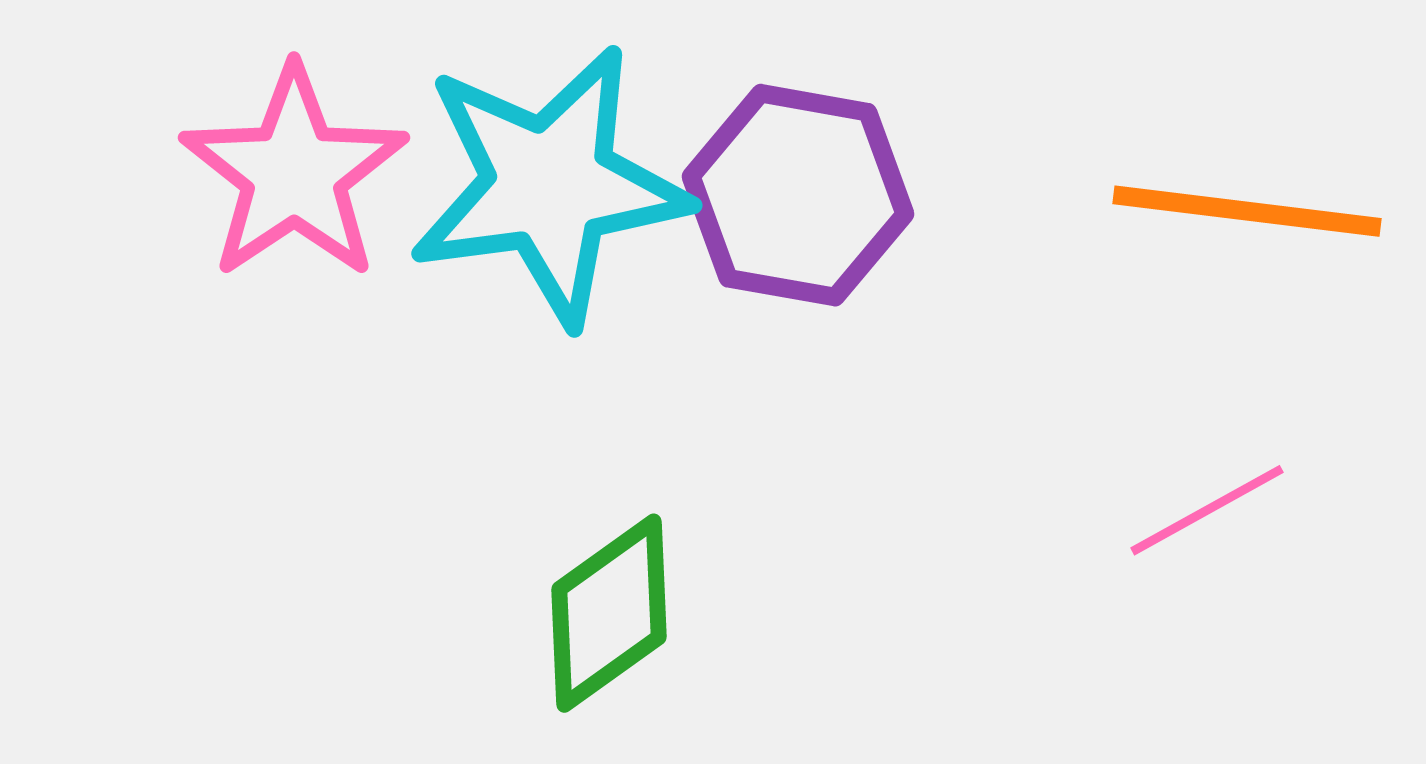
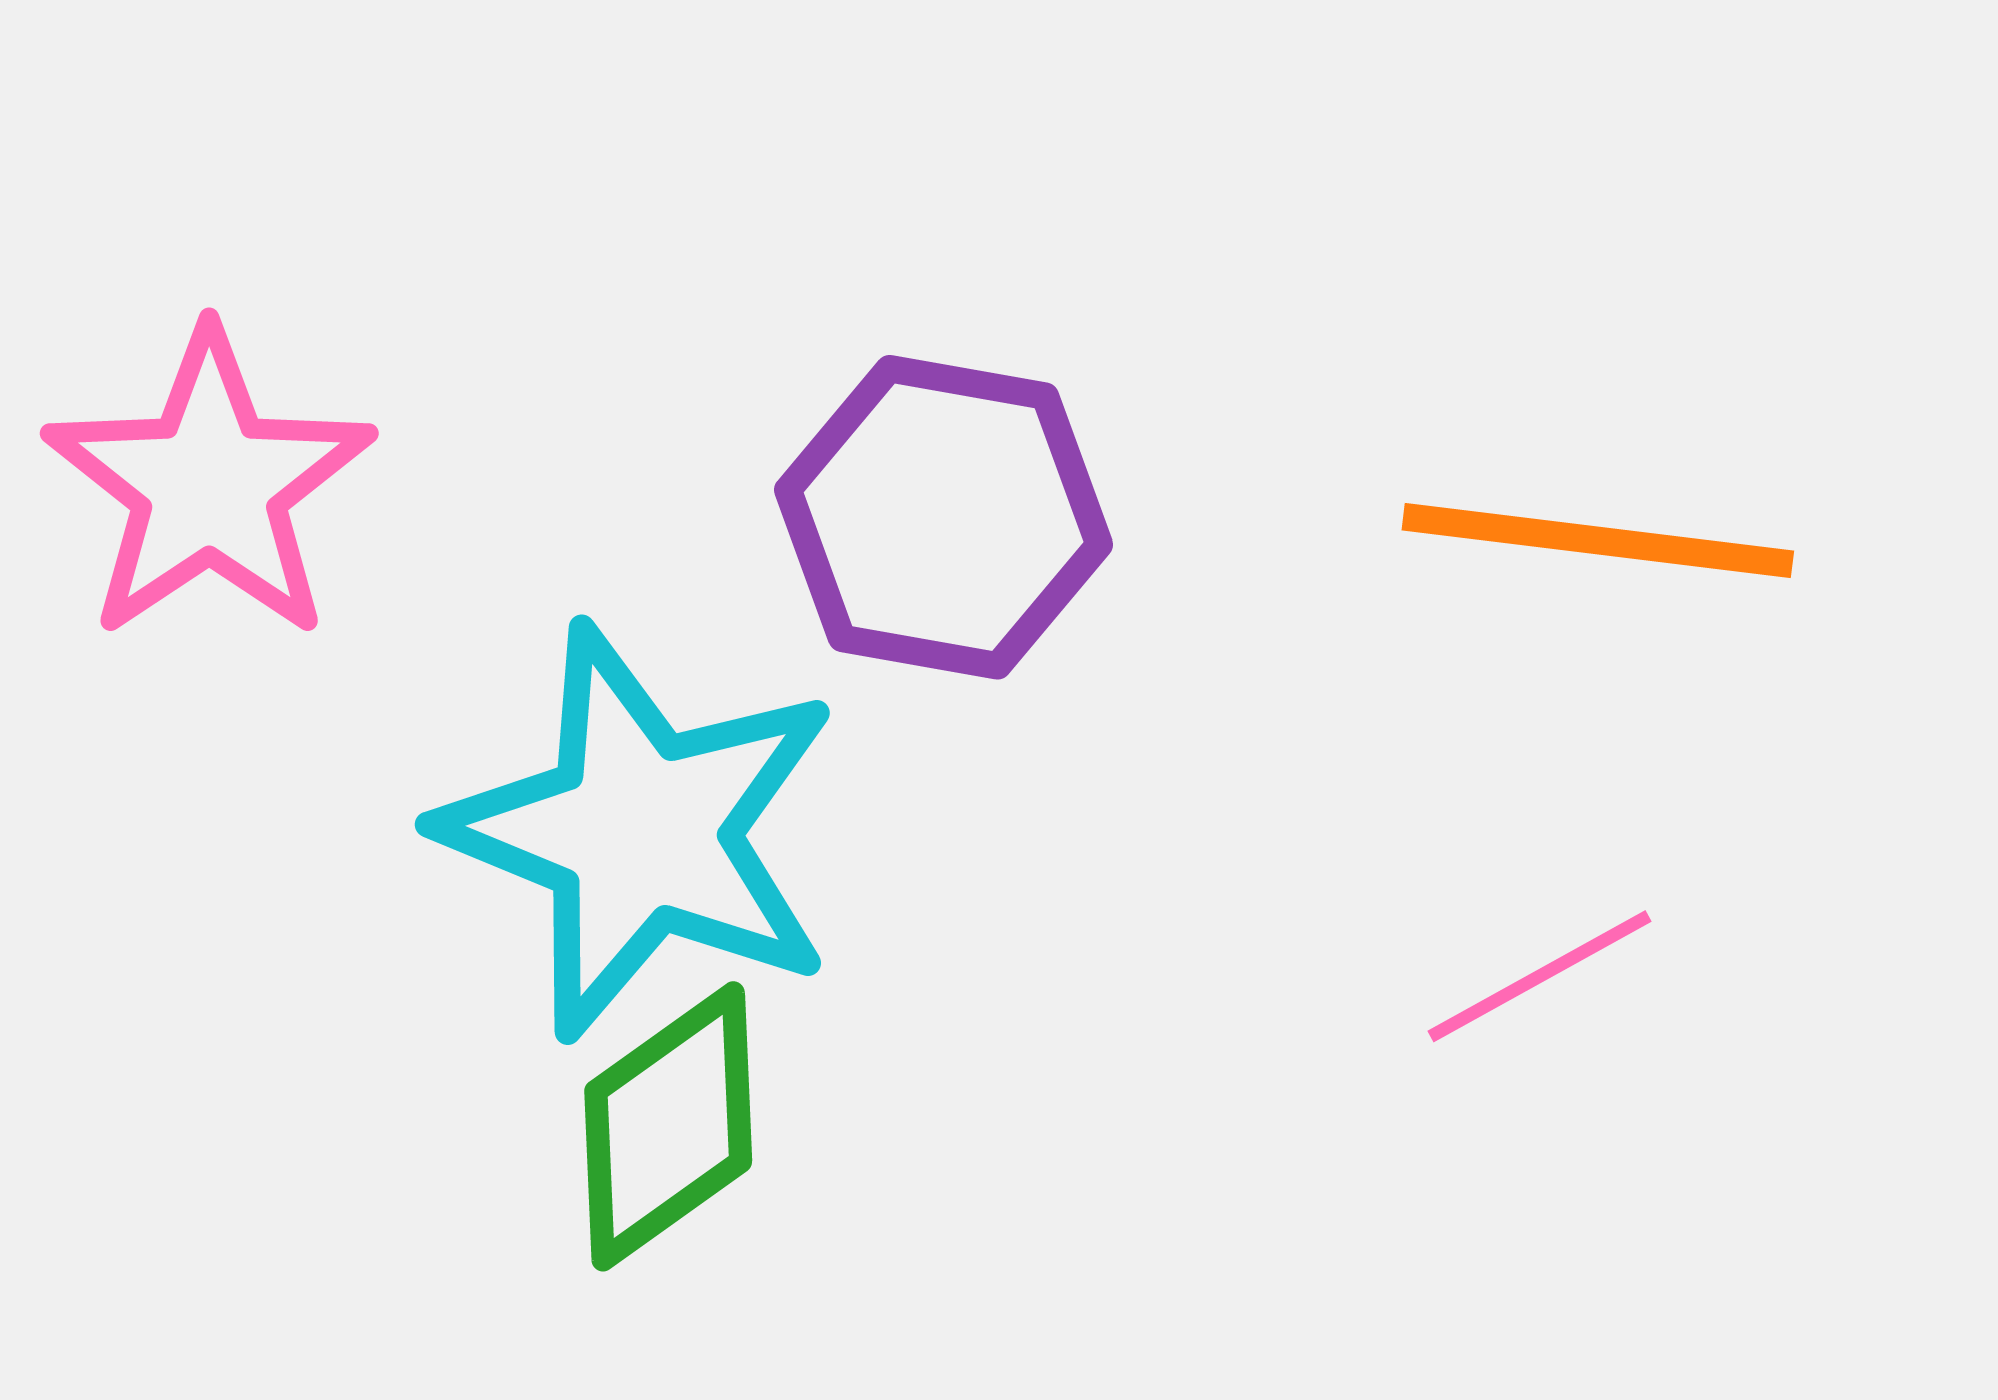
cyan star: (549, 185) -> (640, 832), moved, turned 30

